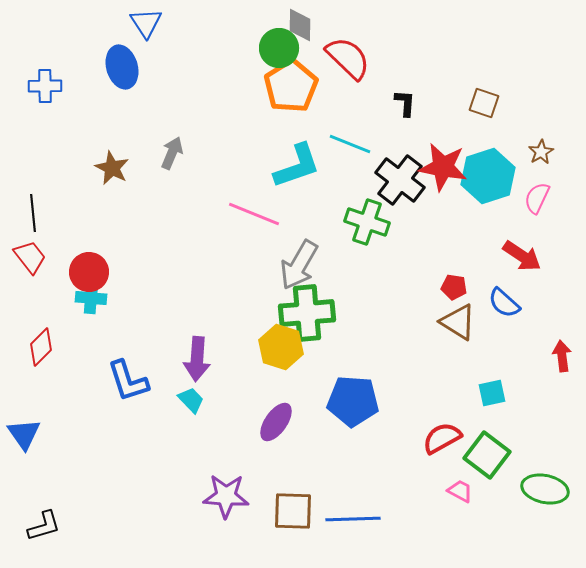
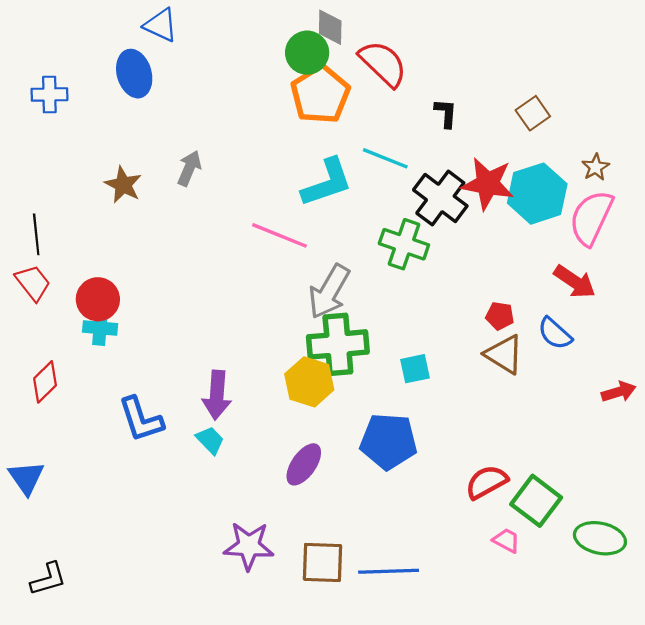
blue triangle: (146, 23) -> (161, 25), turned -32
brown square: (484, 103) -> (533, 113), turned 36
pink semicircle: (537, 198) -> (591, 218), size x1.6
red arrow: (562, 356) -> (619, 392), turned 80
cyan square: (492, 393) -> (415, 369), moved

